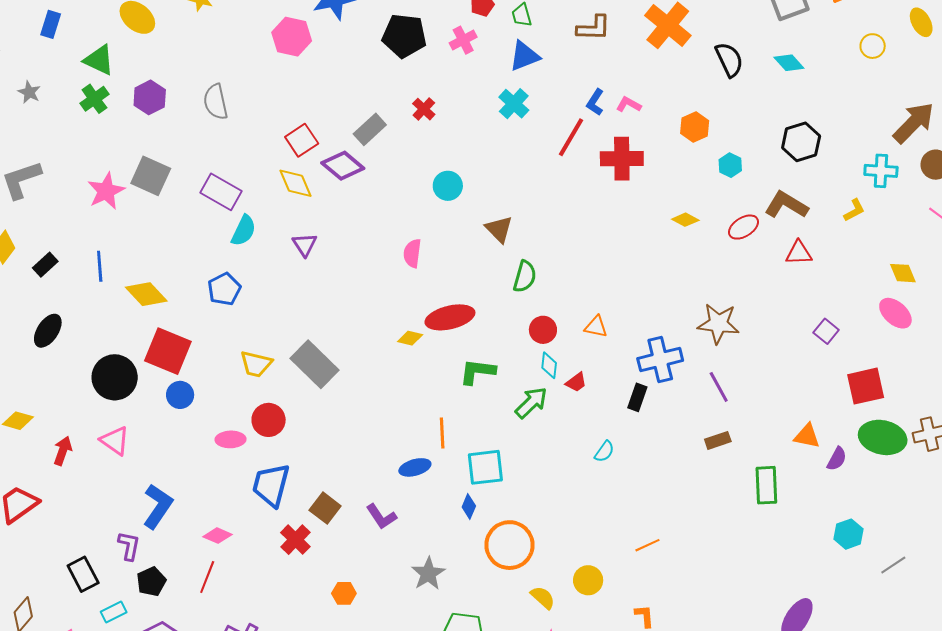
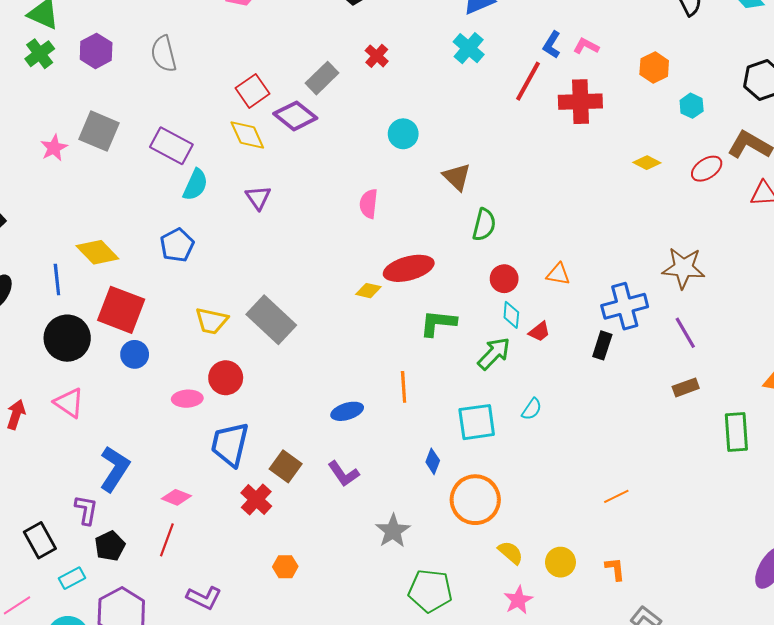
pink star: (106, 191) -> (54, 148), size x0.7
blue line: (100, 266) -> (57, 280), moved
cyan semicircle: (604, 452) -> (532, 409), moved
blue ellipse: (415, 467) -> (347, 411), moved
cyan square: (485, 467) -> (477, 422), moved
yellow circle: (588, 580) -> (560, 562), moved
orange hexagon: (344, 593) -> (285, 567), moved

